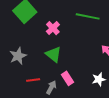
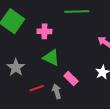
pink cross: (53, 28) -> (44, 31), turned -32
gray arrow: (51, 87) -> (57, 91), turned -32

